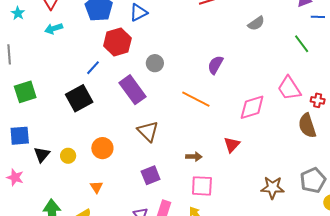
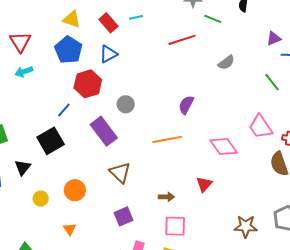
orange line: (196, 99) -> (167, 139), turned -36
pink diamond: (252, 107) -> (224, 146), turned 72
black triangle: (42, 154) -> (23, 167), moved

